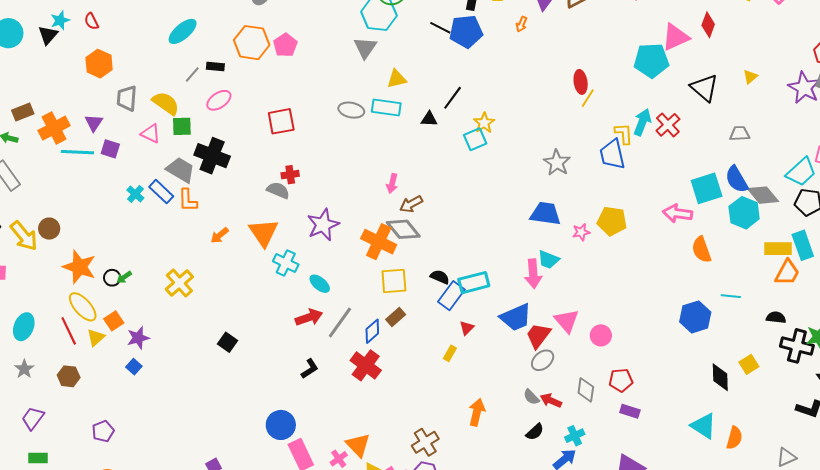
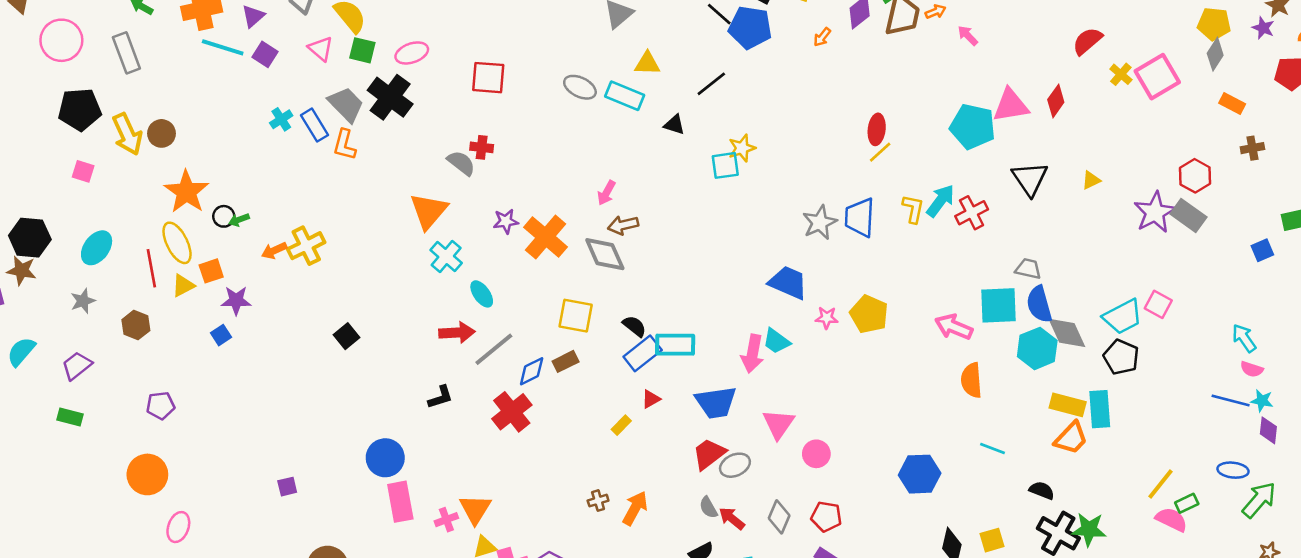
black line: (453, 98) -> (711, 84), moved
pink ellipse: (219, 100) -> (412, 53), moved
gray trapezoid: (740, 134) -> (1028, 269), moved
blue trapezoid: (612, 154) -> (860, 217), moved
purple star: (323, 225) -> (506, 221), size x0.6
orange arrow: (220, 235) -> (274, 251), moved
orange cross: (379, 242) -> (546, 237), moved
blue hexagon: (695, 317) -> (920, 474), moved
red trapezoid: (538, 336) -> (709, 454), moved
brown cross: (425, 442) -> (598, 501), moved, size x0.6

